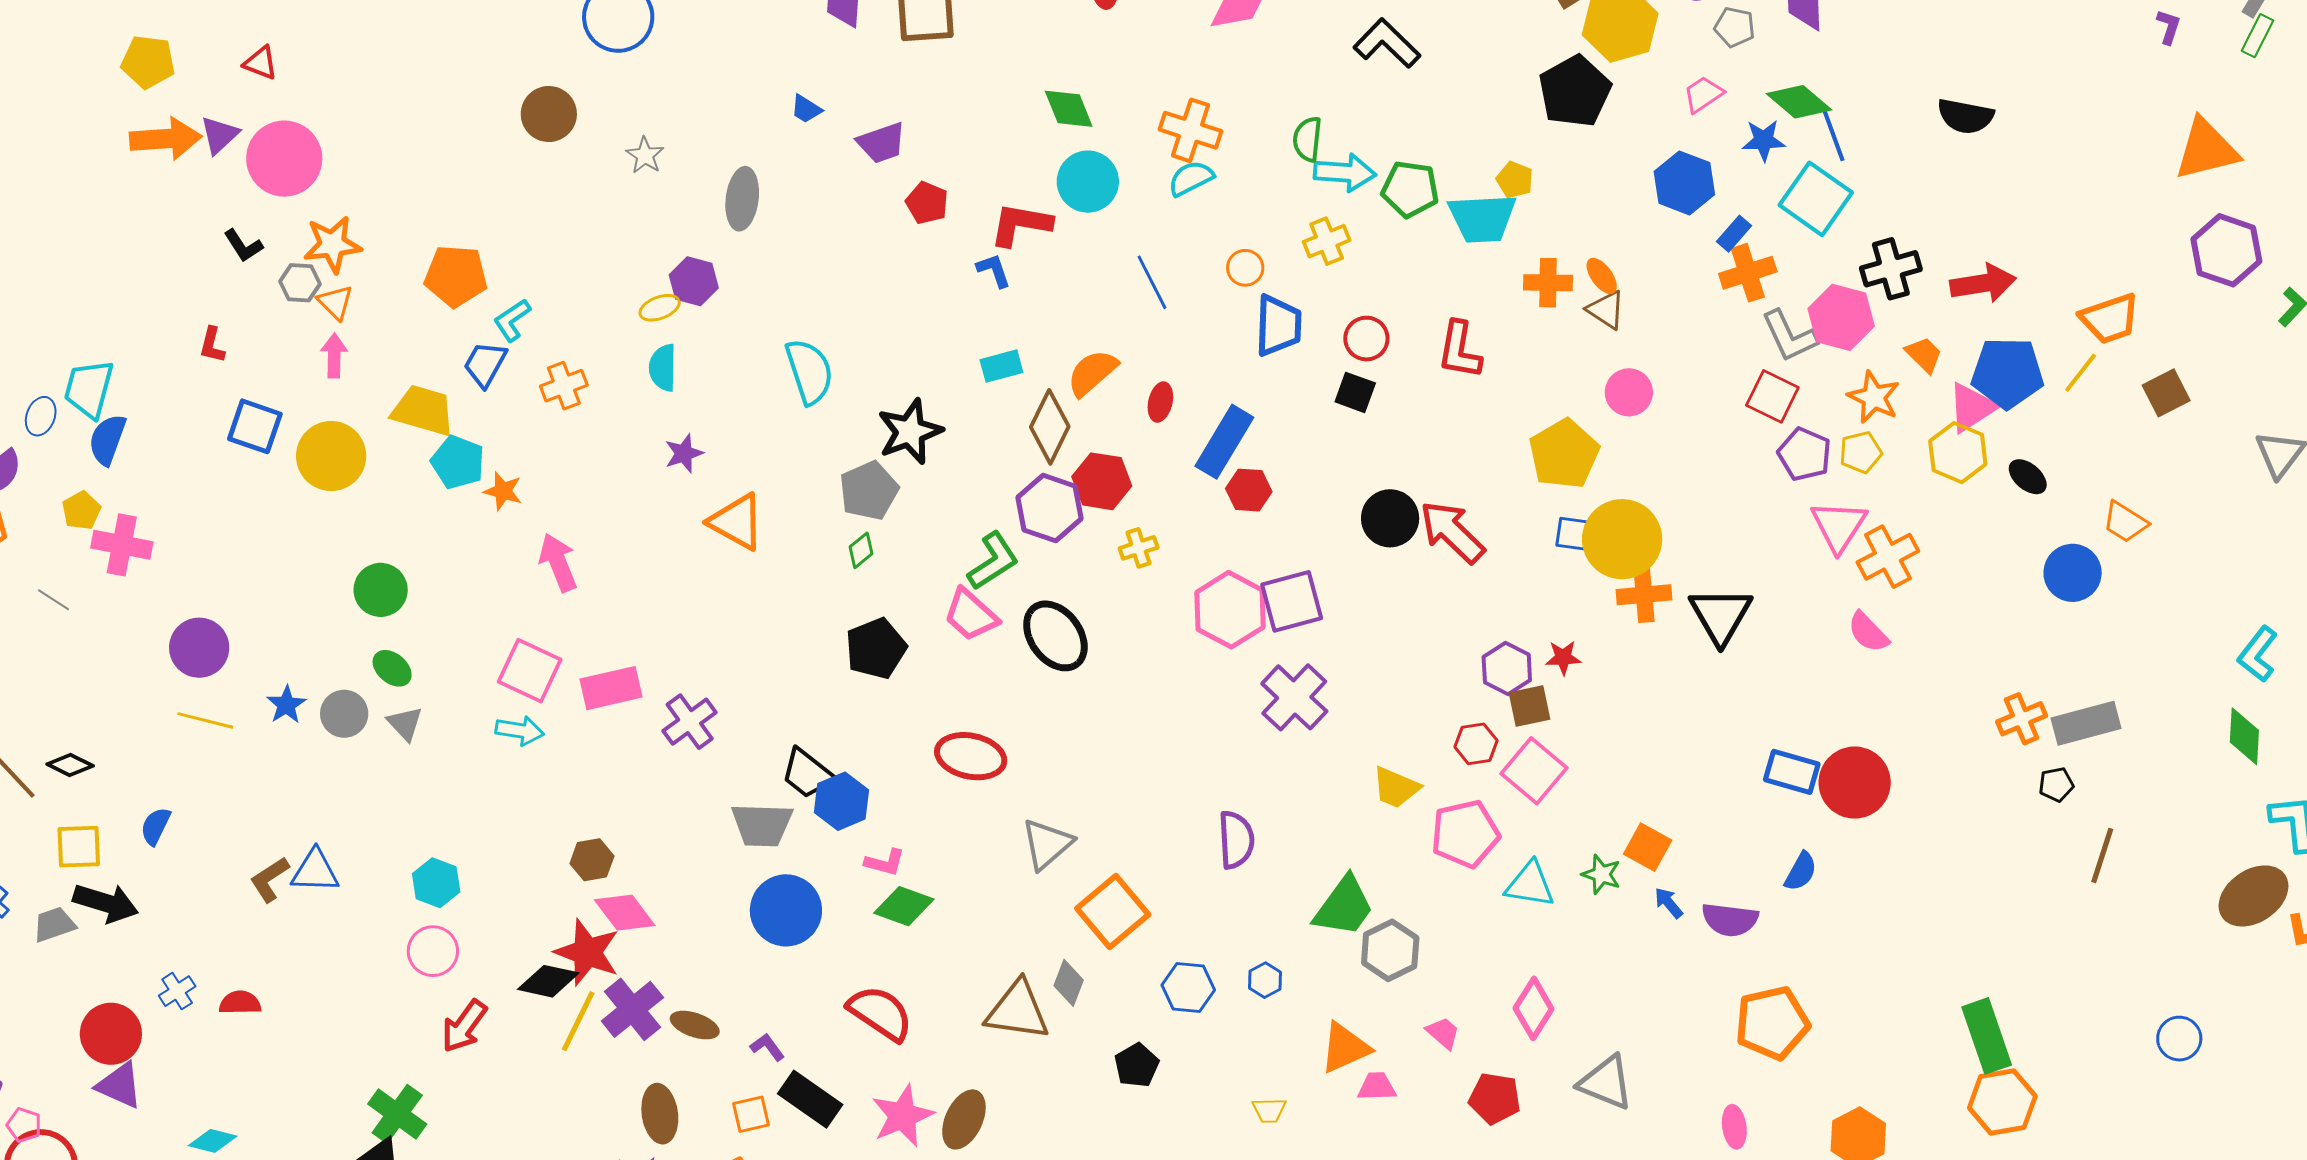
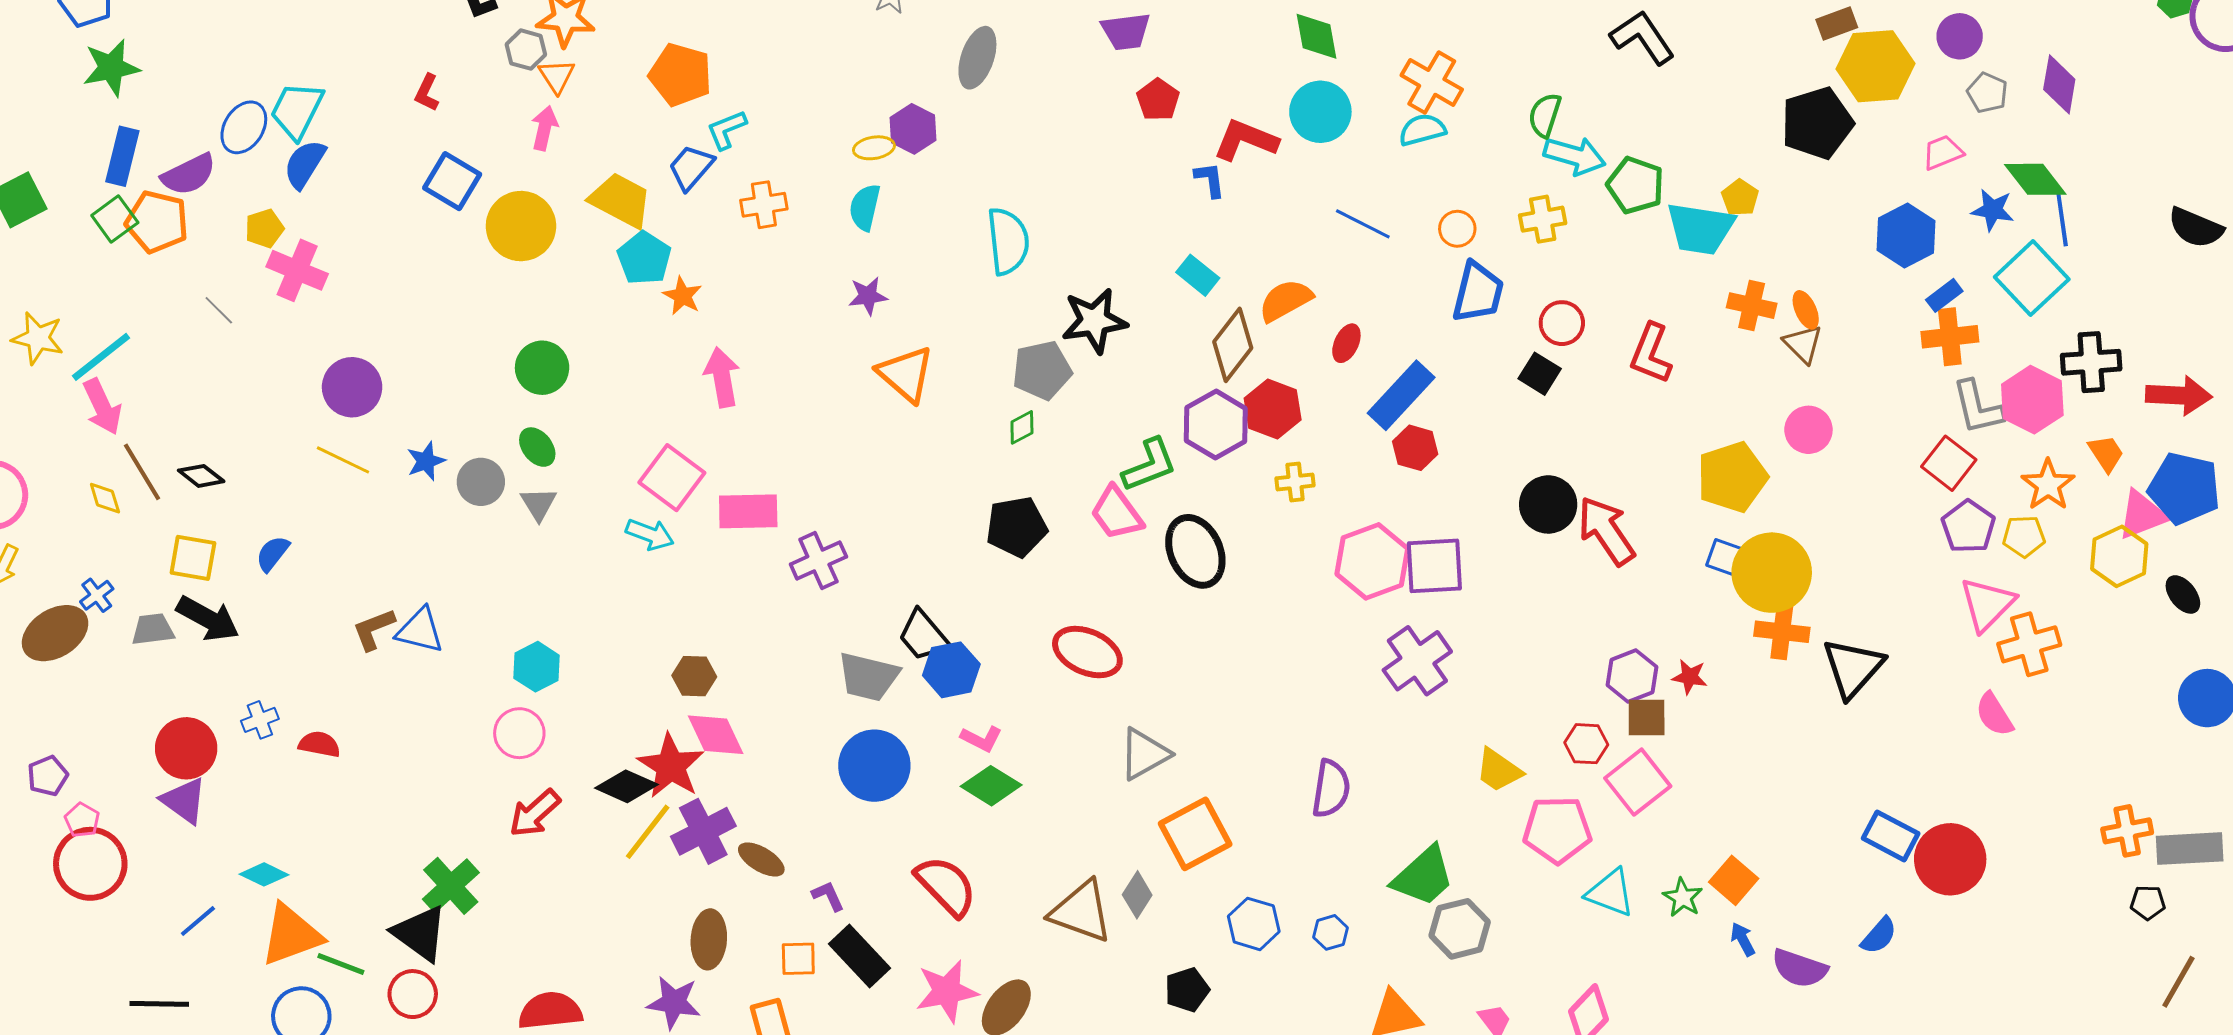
blue line: (1152, 282) -> (1363, 224), turned -48
cyan rectangle: (1001, 366) -> (1198, 275), turned 42
blue ellipse: (41, 416) -> (244, 127), size x1.4

